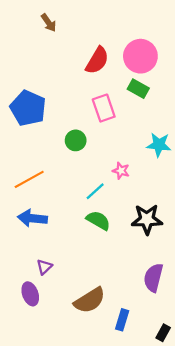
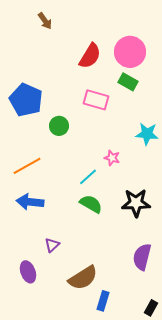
pink rectangle: (104, 108) -> (96, 100), turned -55
green circle: (76, 140) -> (59, 126), moved
purple triangle: (44, 267) -> (52, 245), moved
blue rectangle: (122, 320) -> (103, 301), moved

